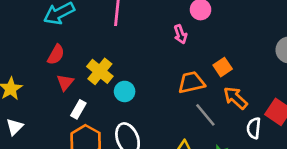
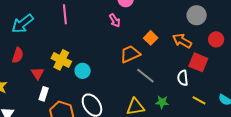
red semicircle: (56, 55) -> (18, 55), moved
orange arrow: (235, 98) -> (182, 41), moved
white rectangle: (78, 109) -> (44, 94), moved

